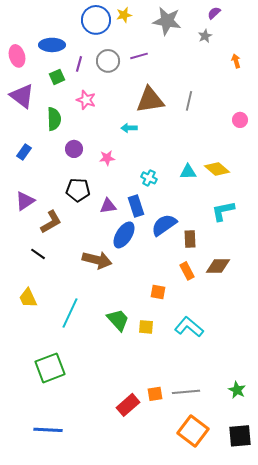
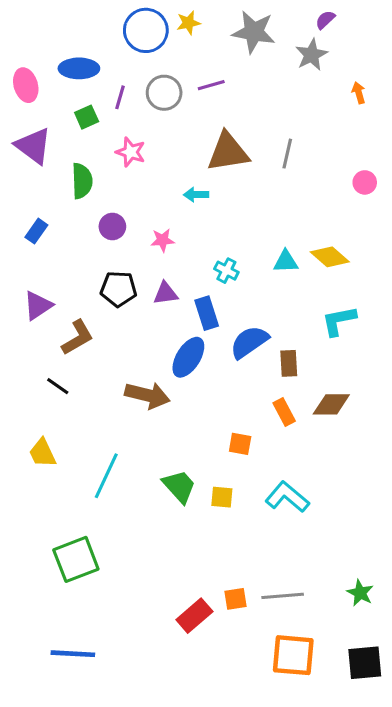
gray star: (205, 36) -> (312, 55), size x1.5
purple triangle: (108, 206) -> (166, 293), moved
orange square: (193, 431) -> (293, 655), turned -32

